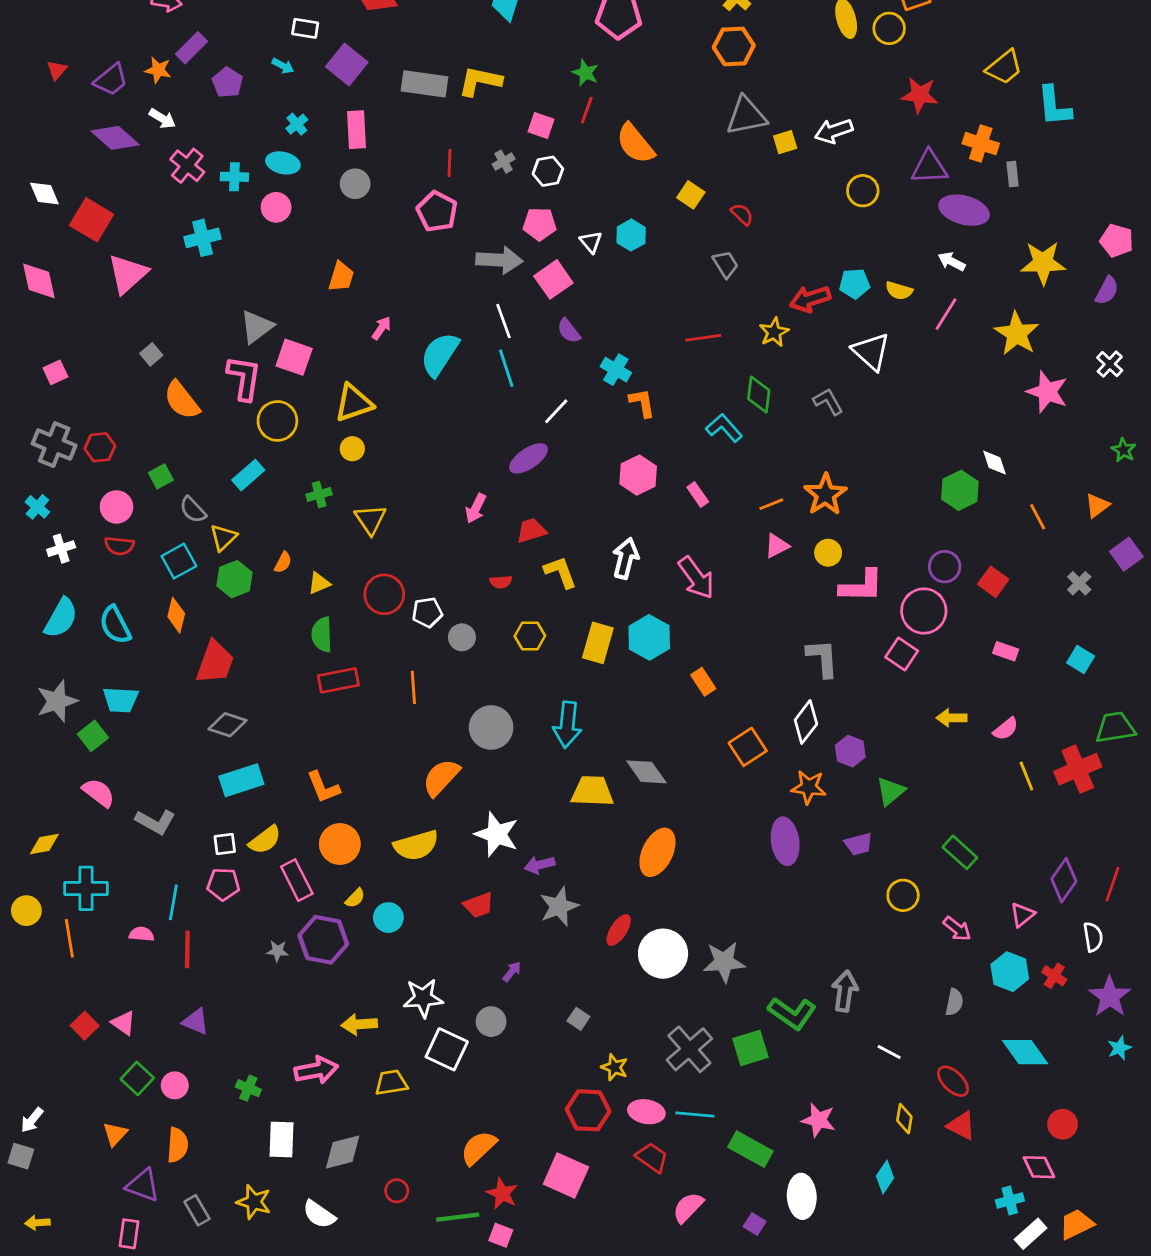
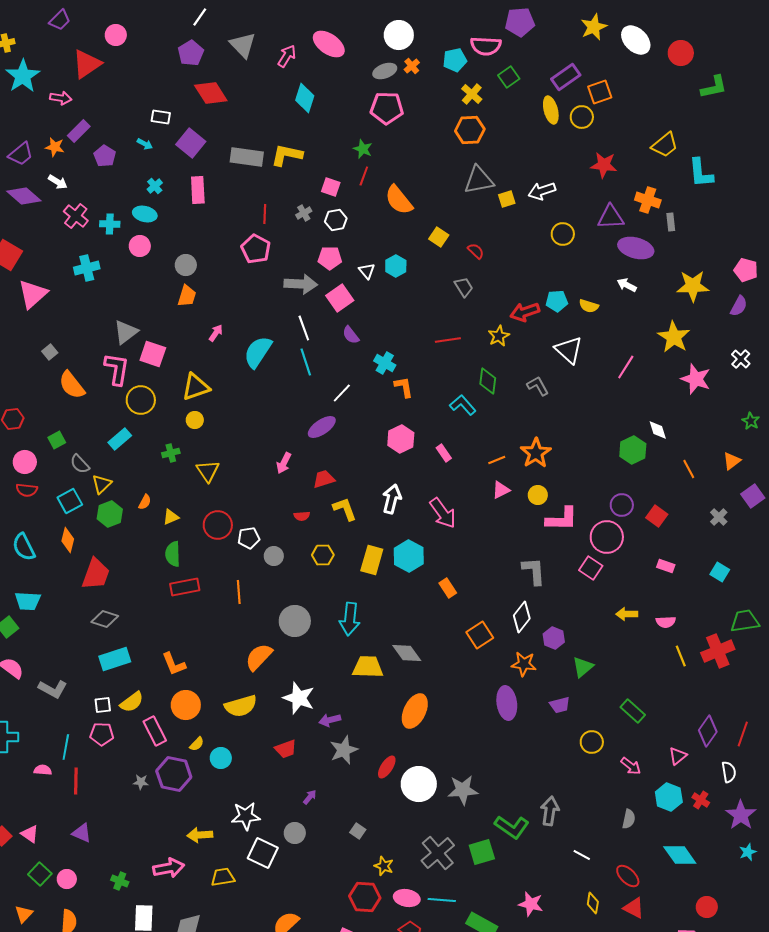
gray circle: (355, 184) -> (186, 265), moved
pink line: (946, 314) -> (626, 367), moved
pink semicircle: (1006, 729) -> (666, 622), turned 36

